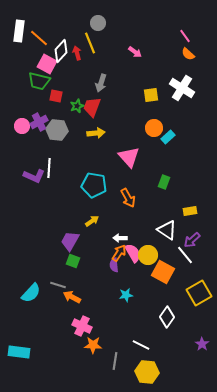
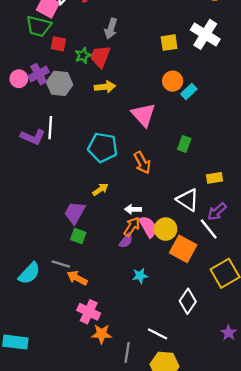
purple semicircle: (114, 265) -> (126, 241), turned -136

